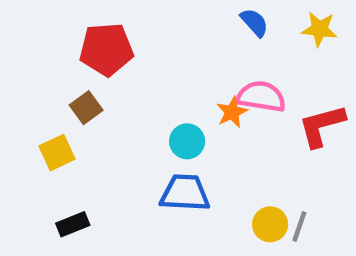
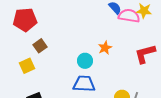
red pentagon: (106, 49) -> (25, 20), moved
pink semicircle: (261, 96) -> (129, 16), moved

